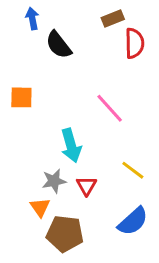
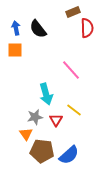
blue arrow: (32, 19) -> (16, 28), moved
orange square: (21, 97) -> (15, 50), moved
yellow line: (133, 170) -> (74, 110), moved
blue semicircle: (133, 221) -> (69, 155), moved

